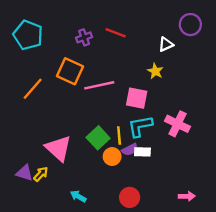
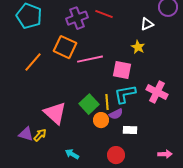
purple cross: (84, 37) -> (77, 18), size x1.5
white rectangle: (142, 152) -> (130, 130), moved

